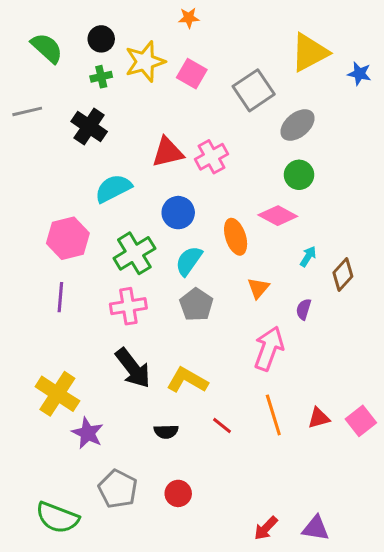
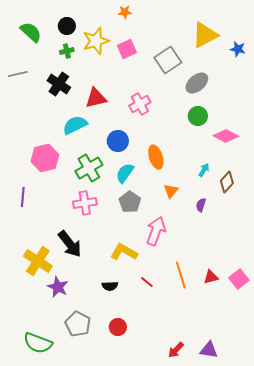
pink square: (192, 74) -> (127, 49), turned 36
red triangle: (168, 152) -> (96, 98), moved
pink diamond: (278, 216) -> (226, 136), moved
purple line: (60, 297) -> (23, 197), moved
pink arrow: (269, 348) -> (156, 231), moved
black arrow: (133, 368) -> (70, 244), moved

